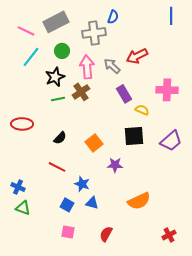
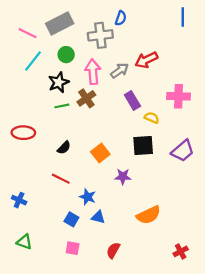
gray arrow: (112, 66) -> (120, 71), turned 102
green triangle: (23, 208) -> (24, 242), moved

